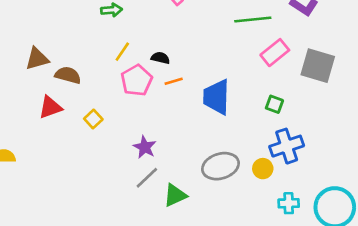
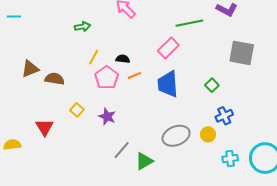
pink rectangle: (275, 53) -> (168, 48), moved
green square: (274, 104) -> (212, 85), turned 32
red triangle: (50, 107) -> (45, 127), moved, turned -36
blue cross: (287, 146) -> (224, 116), size x0.7
purple star: (145, 147) -> (107, 117), moved

